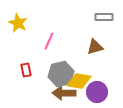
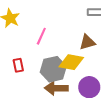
yellow diamond: (79, 81) -> (71, 62), moved

